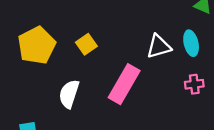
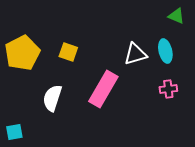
yellow square: (86, 44) -> (68, 52), turned -36

